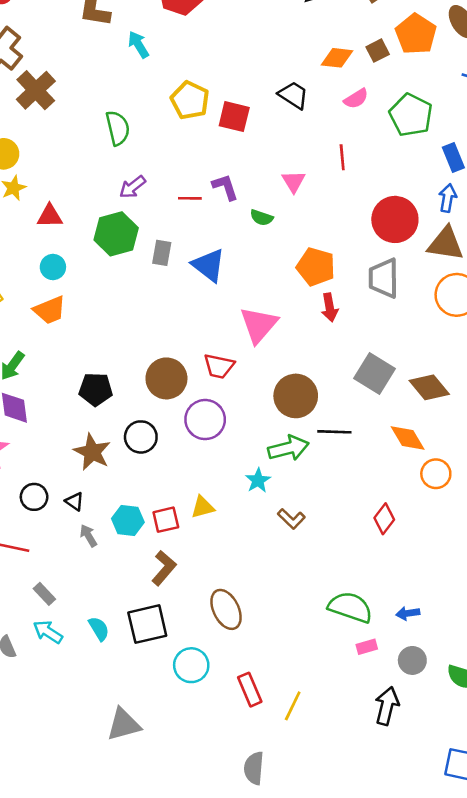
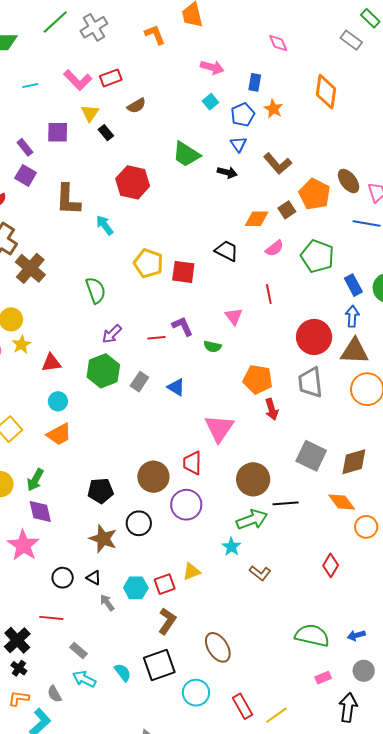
gray rectangle: (162, 253) -> (139, 382), turned 30
blue triangle: (209, 265) -> (176, 387), size x0.7
red trapezoid: (219, 366) -> (192, 463), turned 85
brown diamond: (429, 387) -> (354, 462), turned -60
pink rectangle: (367, 647) -> (323, 678), moved
yellow line: (293, 706) -> (276, 715), turned 35

